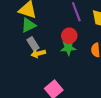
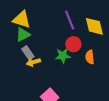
red circle: (69, 36) -> (73, 44), moved

